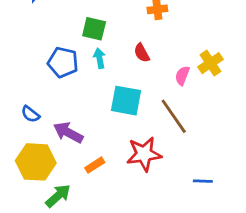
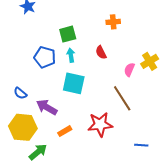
green square: (94, 29) -> (68, 34), turned -30
cyan square: (126, 101) -> (74, 83), moved

